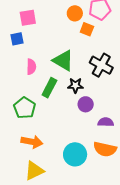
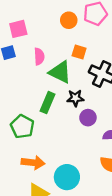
orange square: (87, 29) -> (79, 52), moved
pink semicircle: (31, 67) -> (39, 56), moved
cyan circle: (75, 154) -> (67, 177), moved

